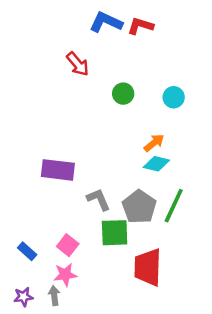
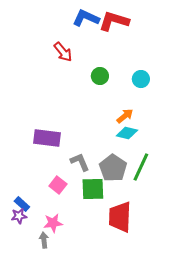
red L-shape: (140, 26) -> (114, 21), size x1.4
pink square: (68, 245) -> (58, 185), moved
purple star: (23, 297) -> (19, 216), moved

